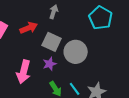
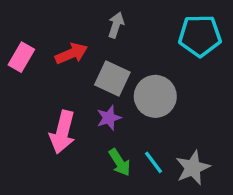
cyan pentagon: (101, 18) -> (200, 36), turned -30

